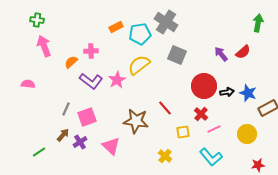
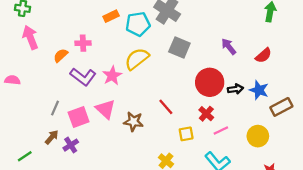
red semicircle: (243, 52) -> (263, 55), moved
brown star: (136, 121) -> (133, 122), size x0.7
pink triangle: (111, 146) -> (105, 109), moved

